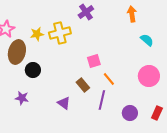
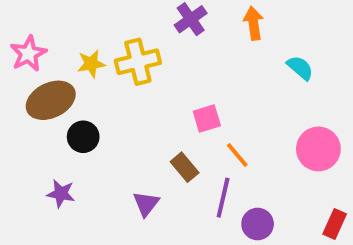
orange arrow: (132, 14) -> (254, 23), moved
cyan semicircle: (147, 40) -> (300, 68), moved
brown ellipse: (17, 52) -> (51, 100), turned 50
purple triangle: (64, 103) -> (146, 204), turned 32
purple circle: (130, 113) -> (258, 224), moved

